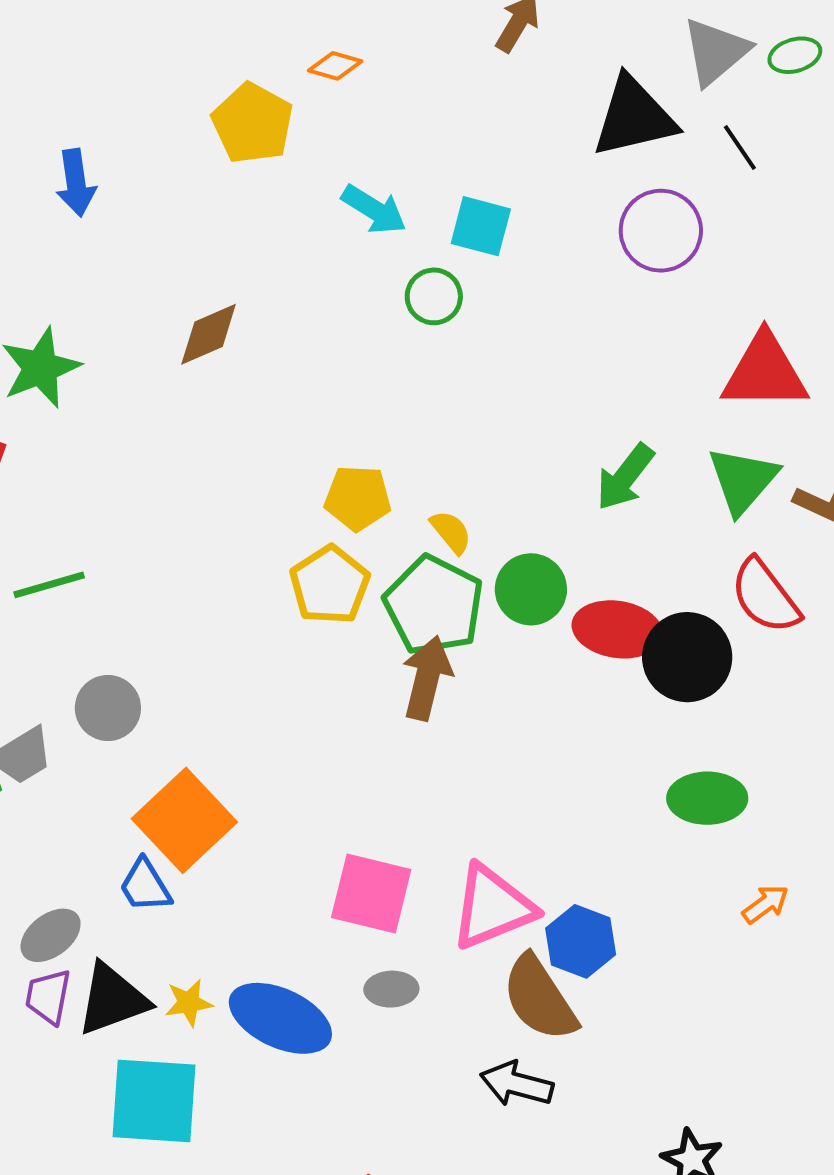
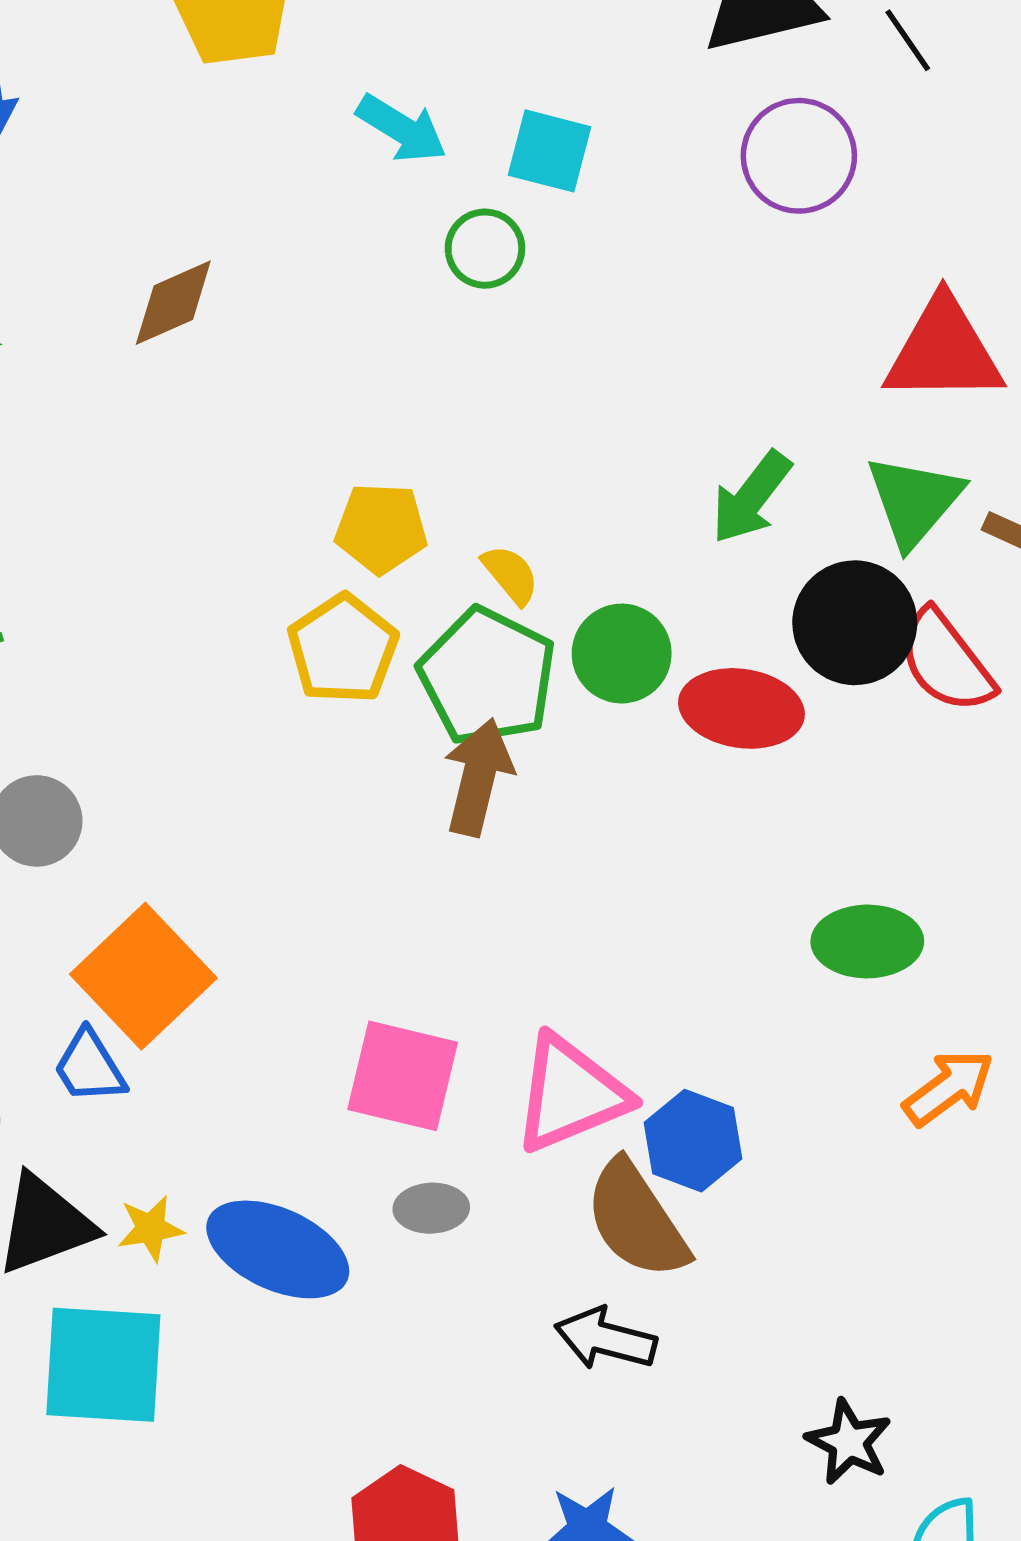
black circle: (687, 657) -> (855, 623), moved
orange arrow: (765, 904) -> (949, 1088), size x1.4

